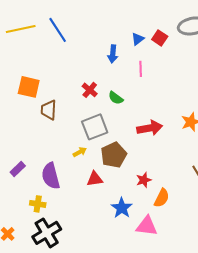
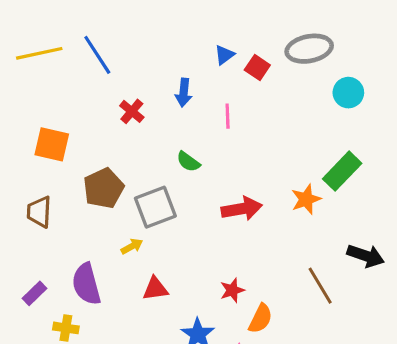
blue triangle: (138, 39) -> (224, 55), moved
red cross: (90, 90) -> (132, 111), moved
brown trapezoid: (49, 110) -> (39, 212), moved
brown pentagon: (114, 155) -> (104, 188), moved
purple rectangle: (18, 169) -> (35, 293), moved

